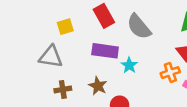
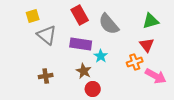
yellow square: (65, 27) -> (33, 16), moved
gray triangle: (51, 57) -> (47, 35), moved, turned 30
brown star: (98, 86) -> (84, 71), moved

